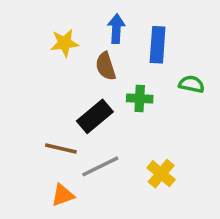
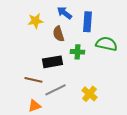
blue arrow: (116, 29) -> (64, 13), turned -56
green semicircle: (192, 84) -> (106, 44), size x1.5
black rectangle: (95, 116) -> (52, 62), turned 30

